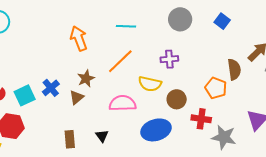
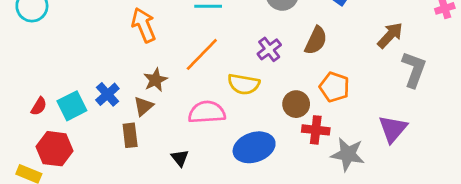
purple cross: (169, 59) -> (269, 49), turned -30
brown semicircle: (234, 69) -> (316, 40), moved, turned 35
brown circle: (177, 99) -> (296, 104), moved
brown rectangle: (70, 139) -> (130, 135), moved

